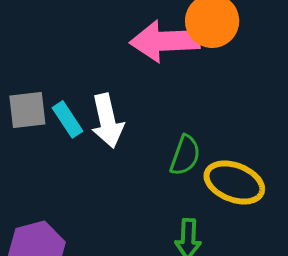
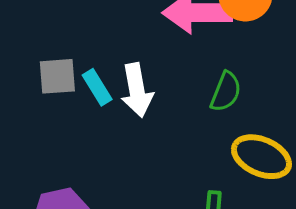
green semicircle: (185, 155) -> (226, 92), moved

